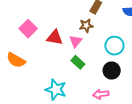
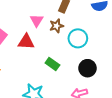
pink triangle: (76, 41) -> (37, 20), moved
cyan circle: (114, 46) -> (78, 38), moved

